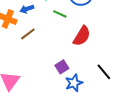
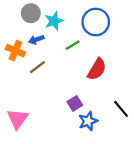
green line: (60, 14) -> (73, 45), turned -56

